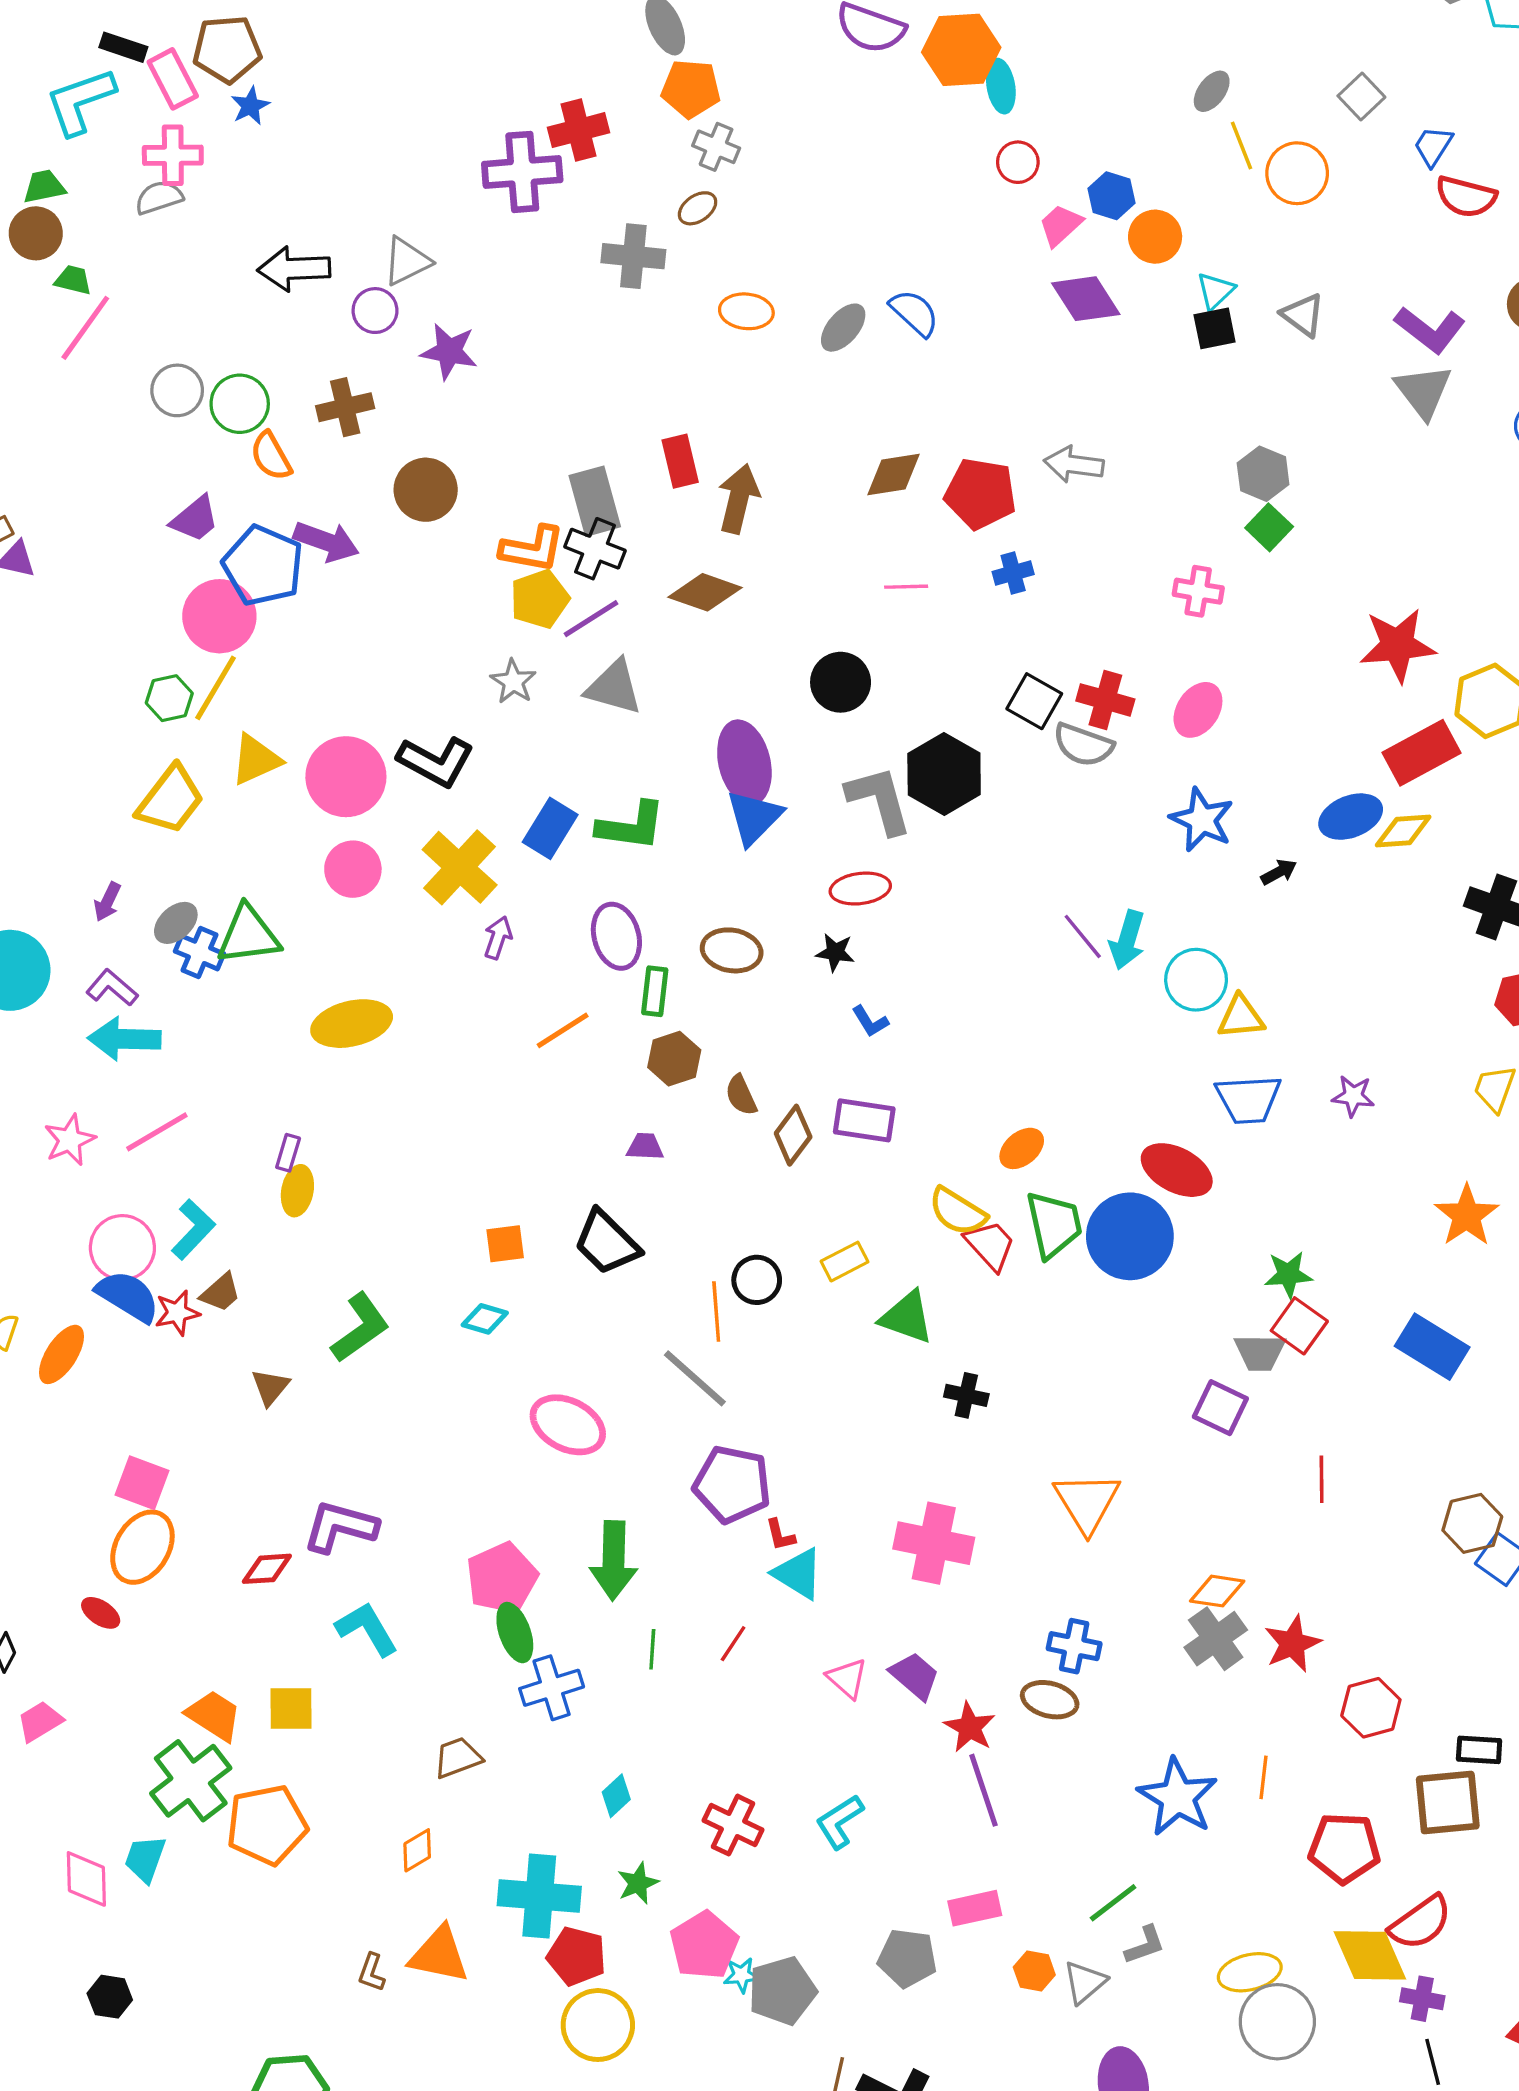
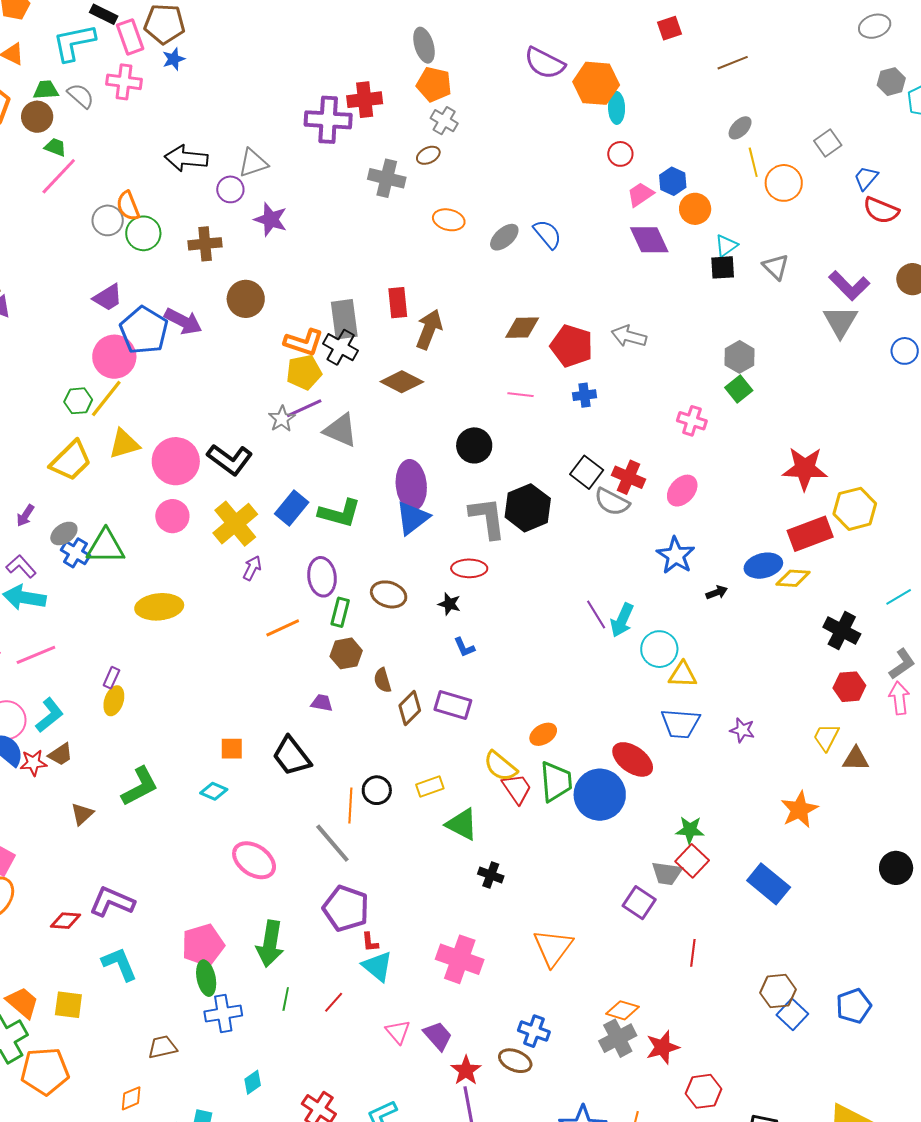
gray semicircle: (159, 197) -> (81, 96), moved, turned 52
orange semicircle: (271, 456) -> (128, 206), moved
purple line: (591, 619) -> (304, 408), moved

